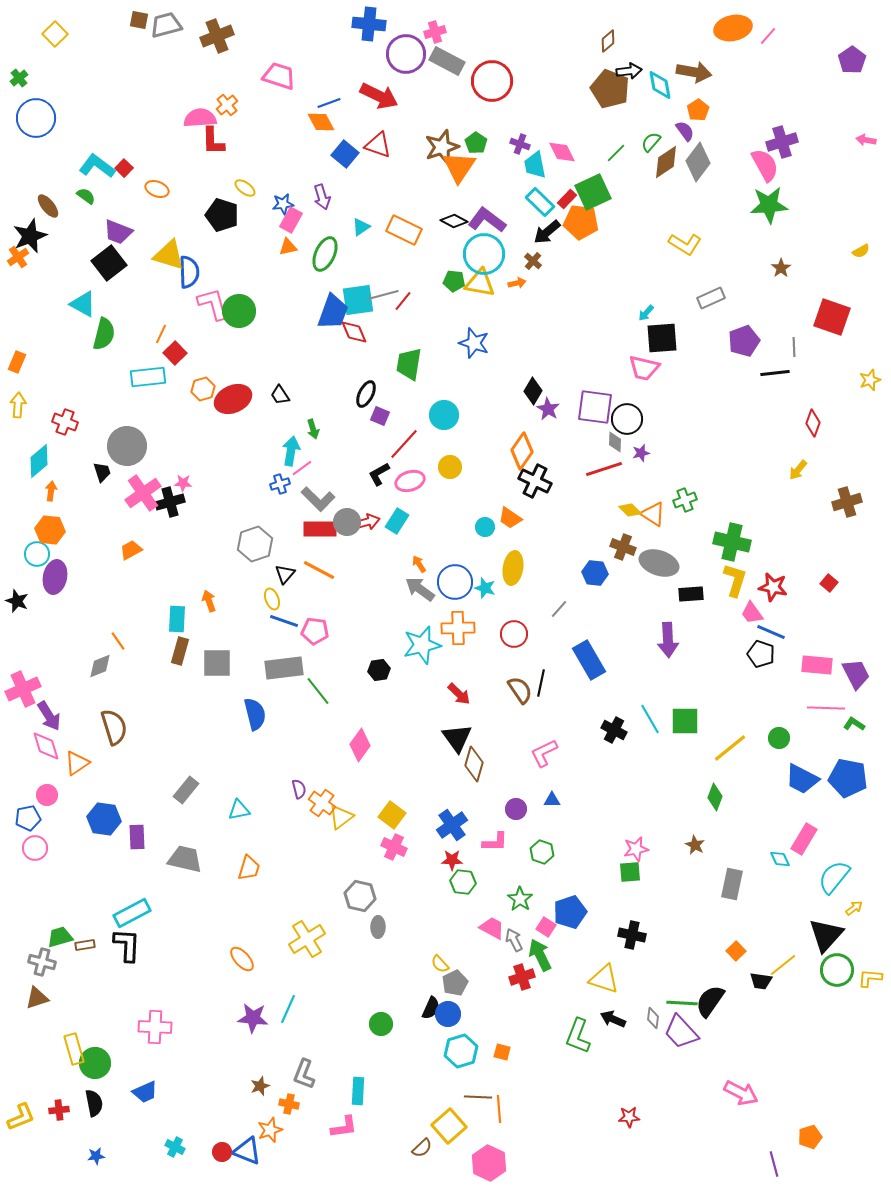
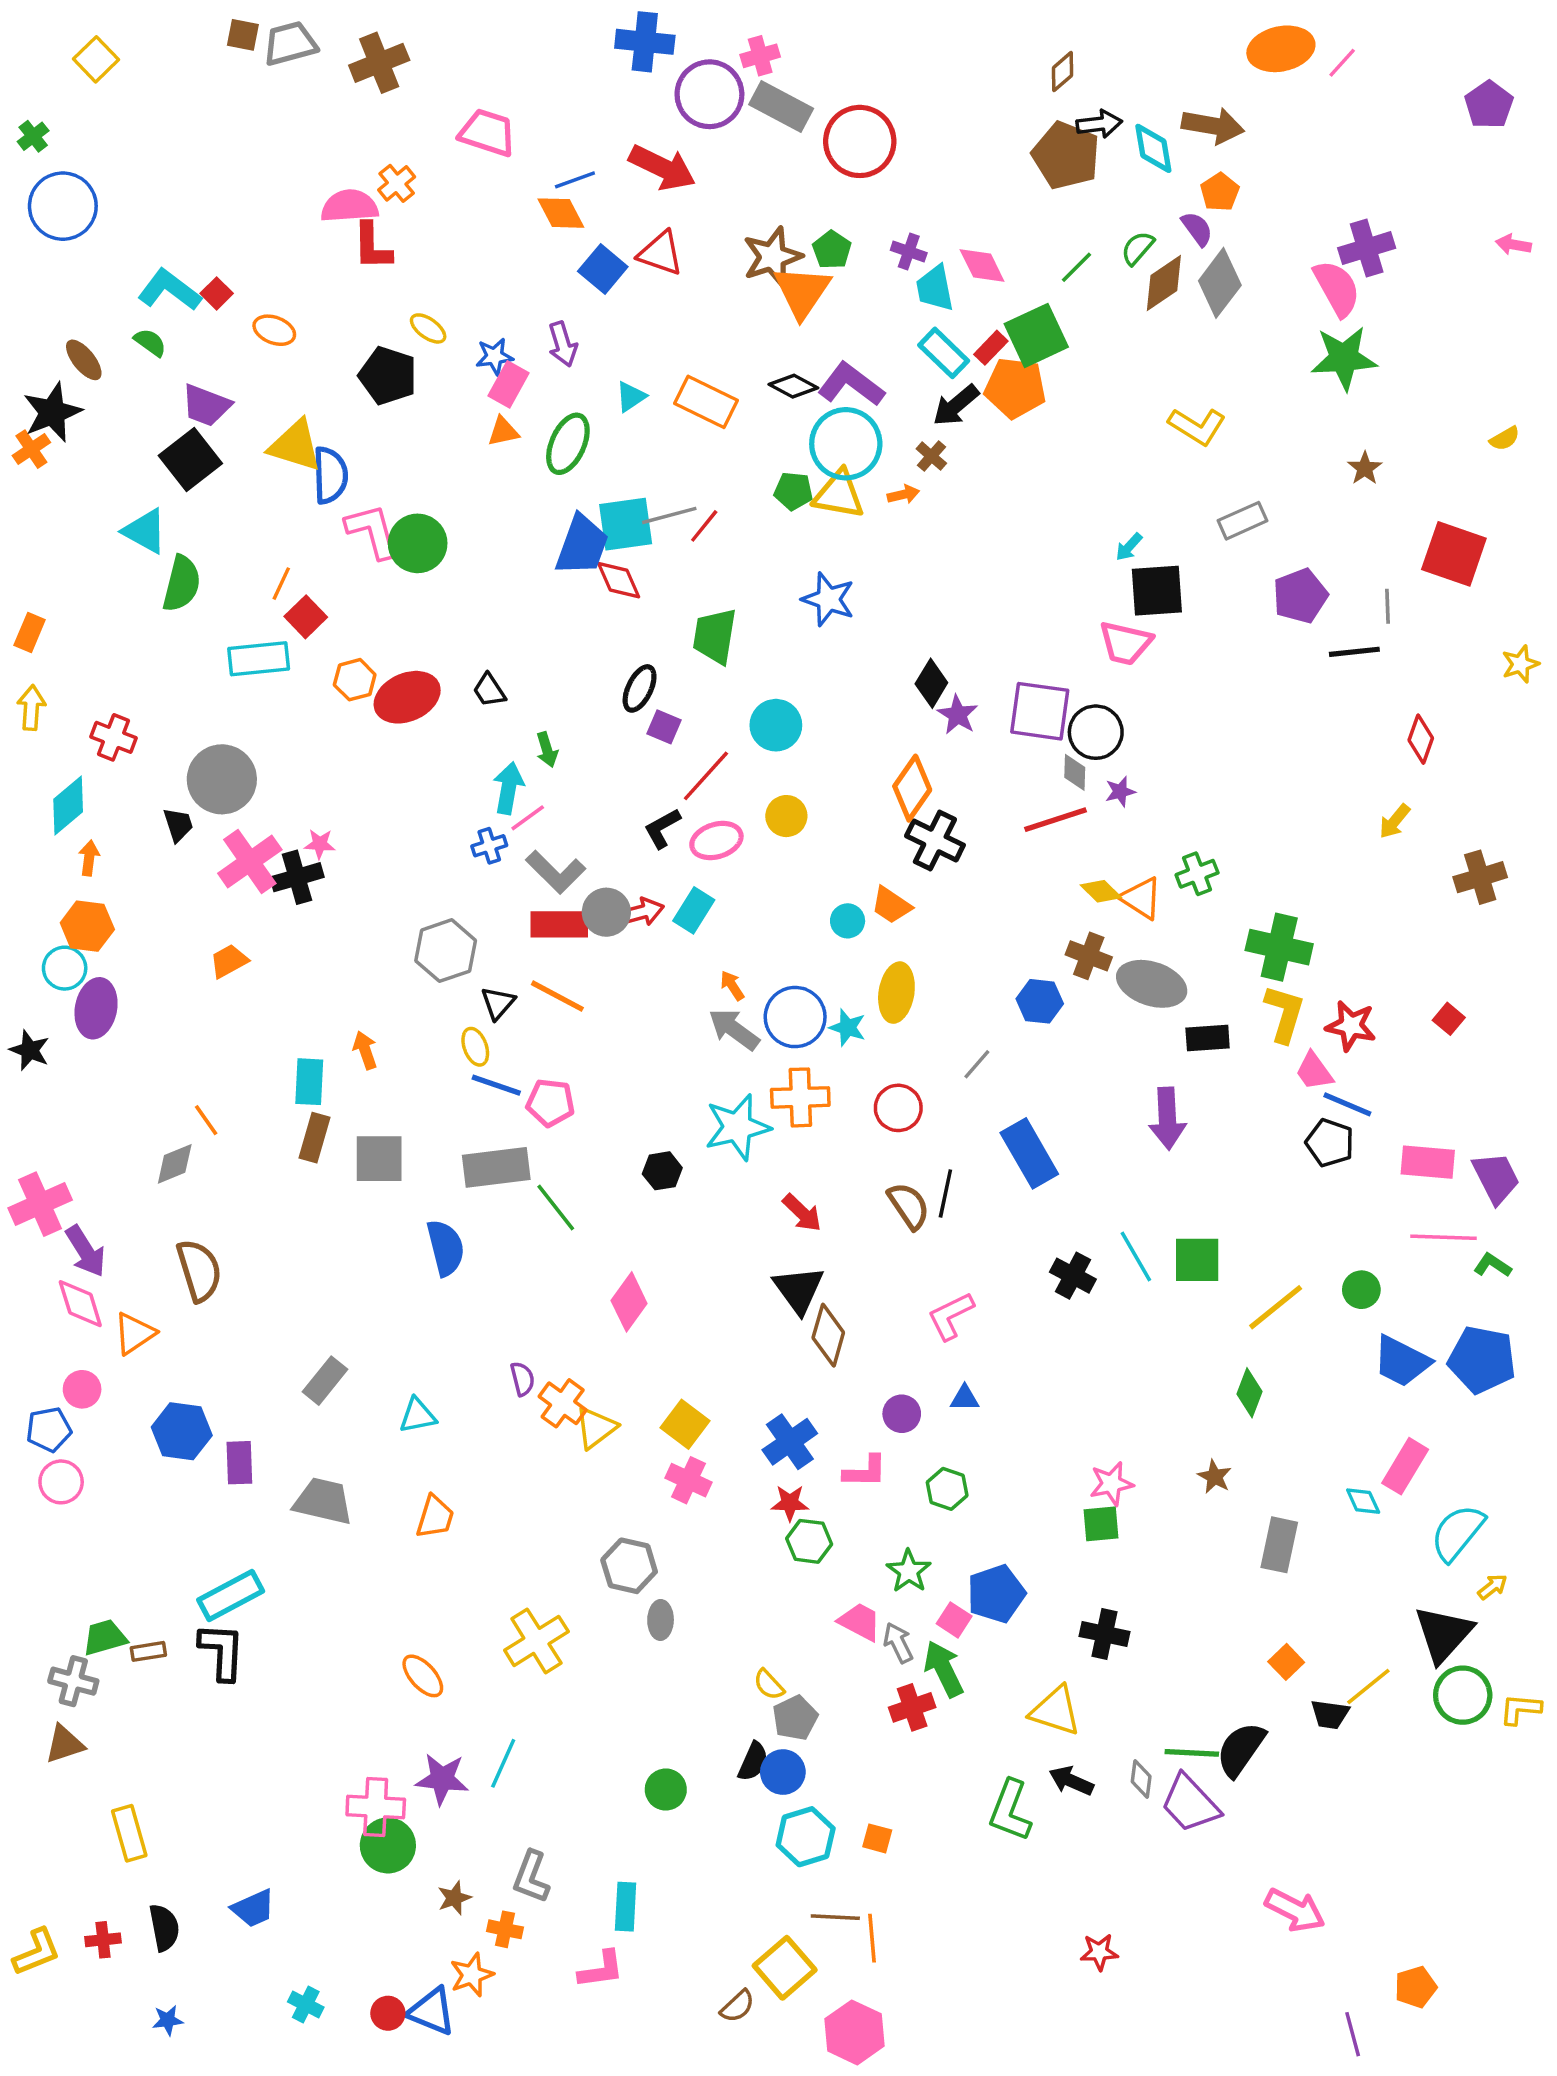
pink cross: (155, 1027) -> (376, 1807), moved
green circle: (95, 1063) -> (388, 1845), moved

